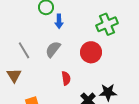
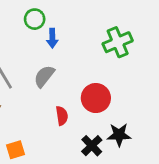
red circle: (91, 52) -> (96, 98), moved

